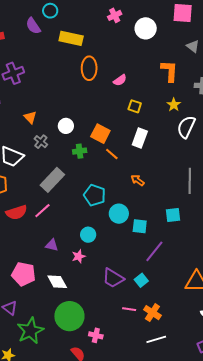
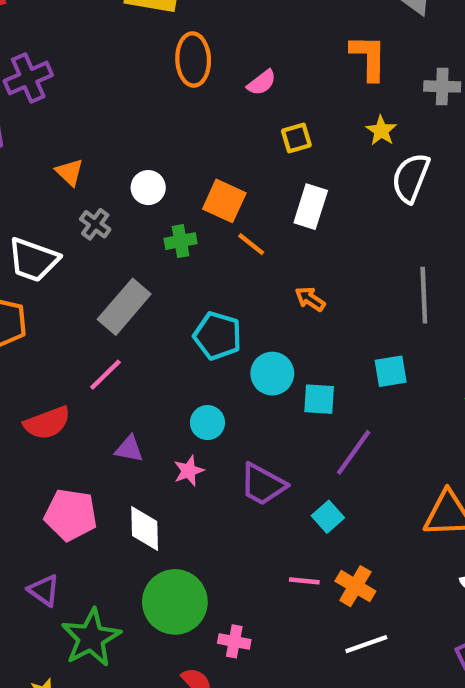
yellow square: (135, 106) -> (296, 138), turned -32
red semicircle: (16, 212) -> (47, 423), moved
purple trapezoid: (113, 278) -> (263, 484), moved
white diamond: (57, 282) -> (145, 528), turned 30

